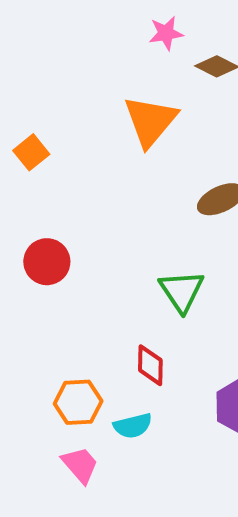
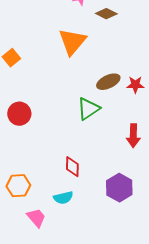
green triangle: (182, 291) -> (88, 109), moved, turned 30
orange hexagon: (78, 402) -> (18, 186), moved

